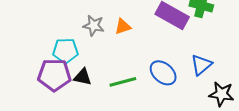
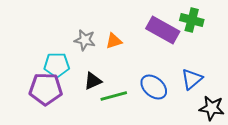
black triangle: (83, 77) -> (93, 81), moved, turned -36

